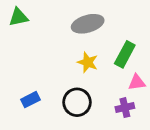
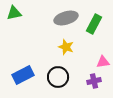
green rectangle: (125, 54) -> (94, 24), moved
blue rectangle: (30, 100) -> (23, 75), size x1.5

